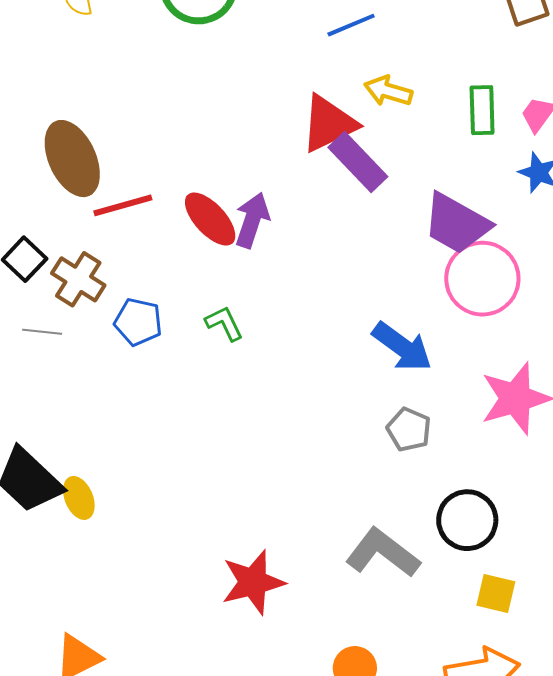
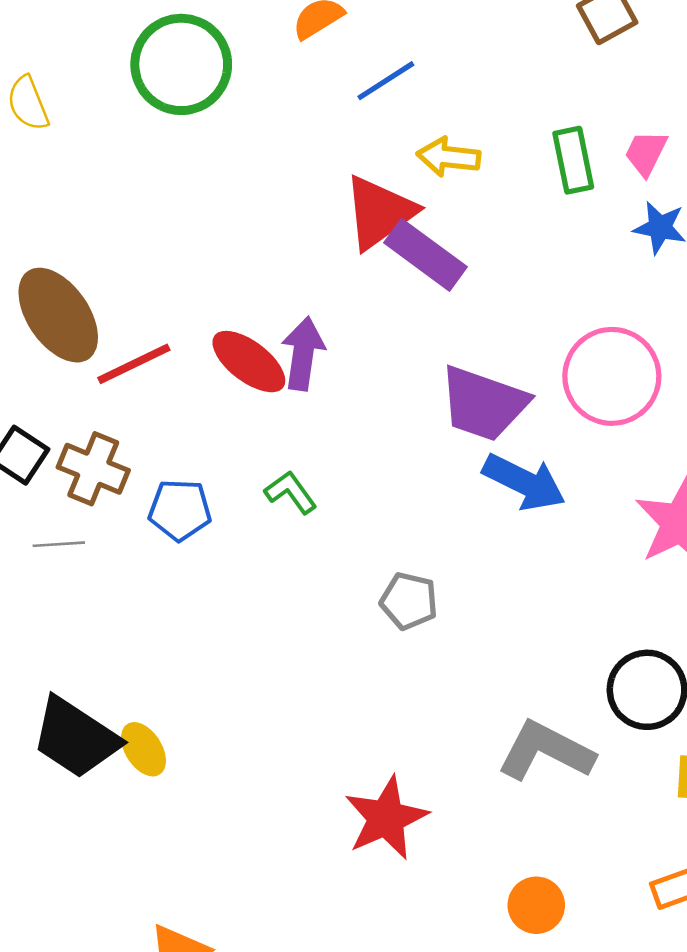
purple trapezoid: (456, 224) -> (484, 404), moved
gray pentagon: (409, 430) -> (409, 601), moved

